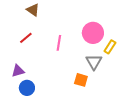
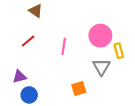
yellow rectangle: (110, 47) -> (119, 51), turned -48
orange square: (81, 80) -> (79, 88), moved, turned -32

